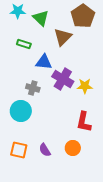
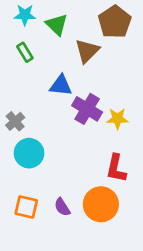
green rectangle: (24, 44) -> (25, 52), moved, turned 40
gray cross: (33, 88) -> (15, 121), moved, turned 32
orange circle: (73, 148) -> (101, 204), size x1.6

